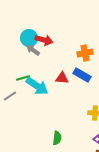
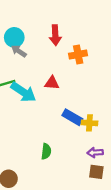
red arrow: (44, 40) -> (55, 35), moved, turned 72
blue rectangle: (82, 75) -> (72, 117), moved

